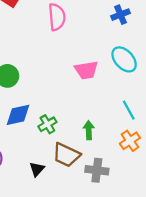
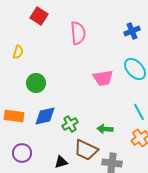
green arrow: (89, 130) -> (105, 129), turned -84
black triangle: (37, 169) -> (61, 162), turned 32

